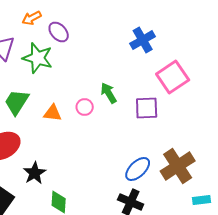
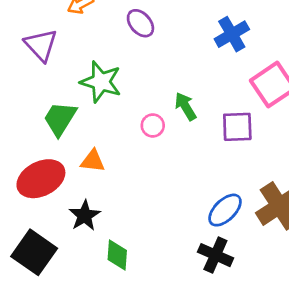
purple ellipse: (59, 32) -> (140, 23), moved
green star: (38, 58) -> (101, 82), moved
orange triangle: (53, 113) -> (93, 161), moved

